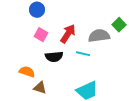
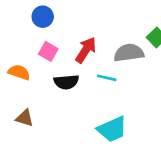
orange semicircle: (27, 72) -> (19, 72), moved
brown triangle: (40, 88) -> (25, 118), moved

